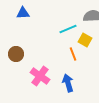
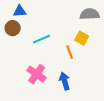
cyan line: (68, 29) -> (42, 39), moved
brown circle: (16, 54) -> (13, 28), moved

